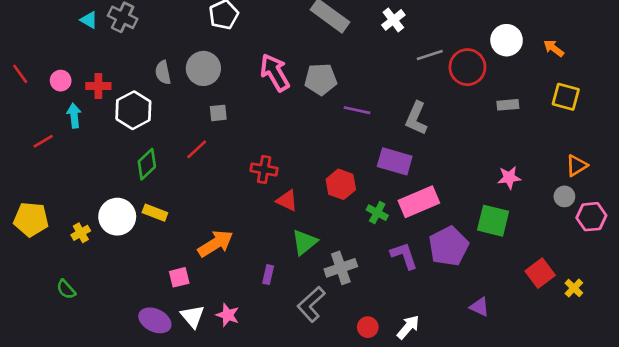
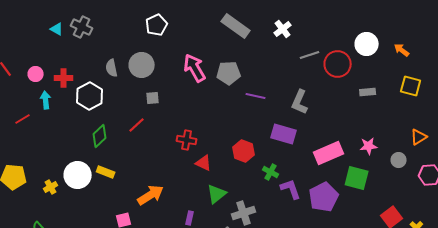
gray circle: (564, 196) -> (399, 160), moved
pink rectangle: (419, 202) -> (329, 153), moved
purple L-shape: (404, 256) -> (291, 189), moved

